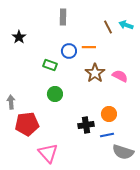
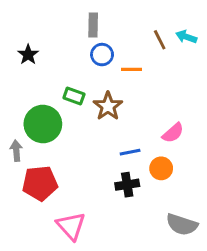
blue circle: (69, 51) -> (102, 55), moved
brown star: (95, 73) -> (108, 106), moved
pink semicircle: (120, 76) -> (173, 133), moved, turned 112
green circle: (55, 94) -> (43, 124), moved, size x1.6
blue line: (107, 135) -> (130, 152), moved

